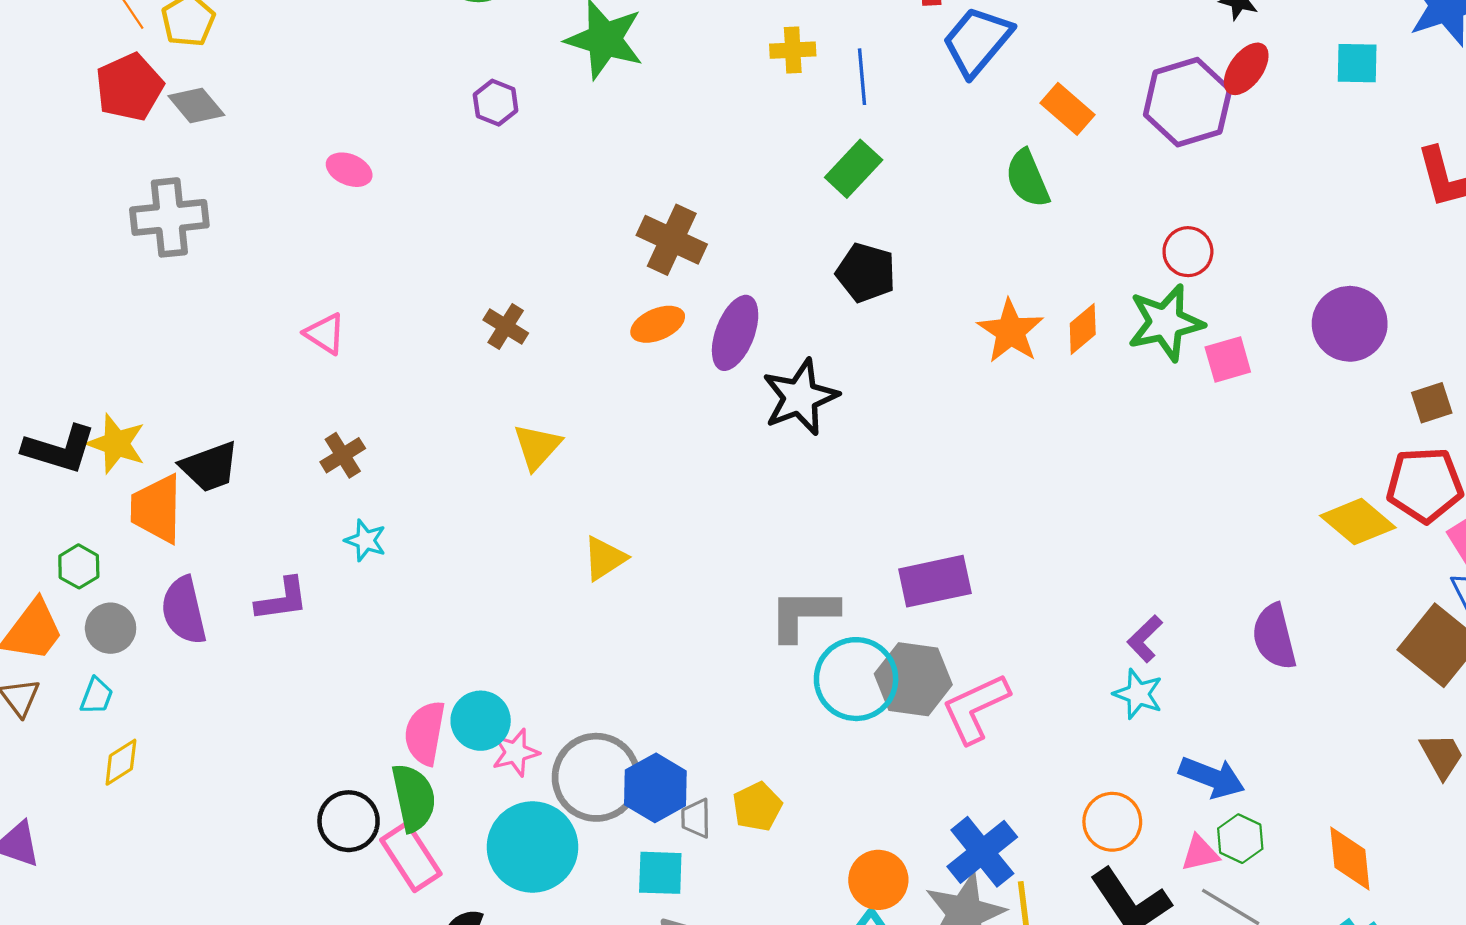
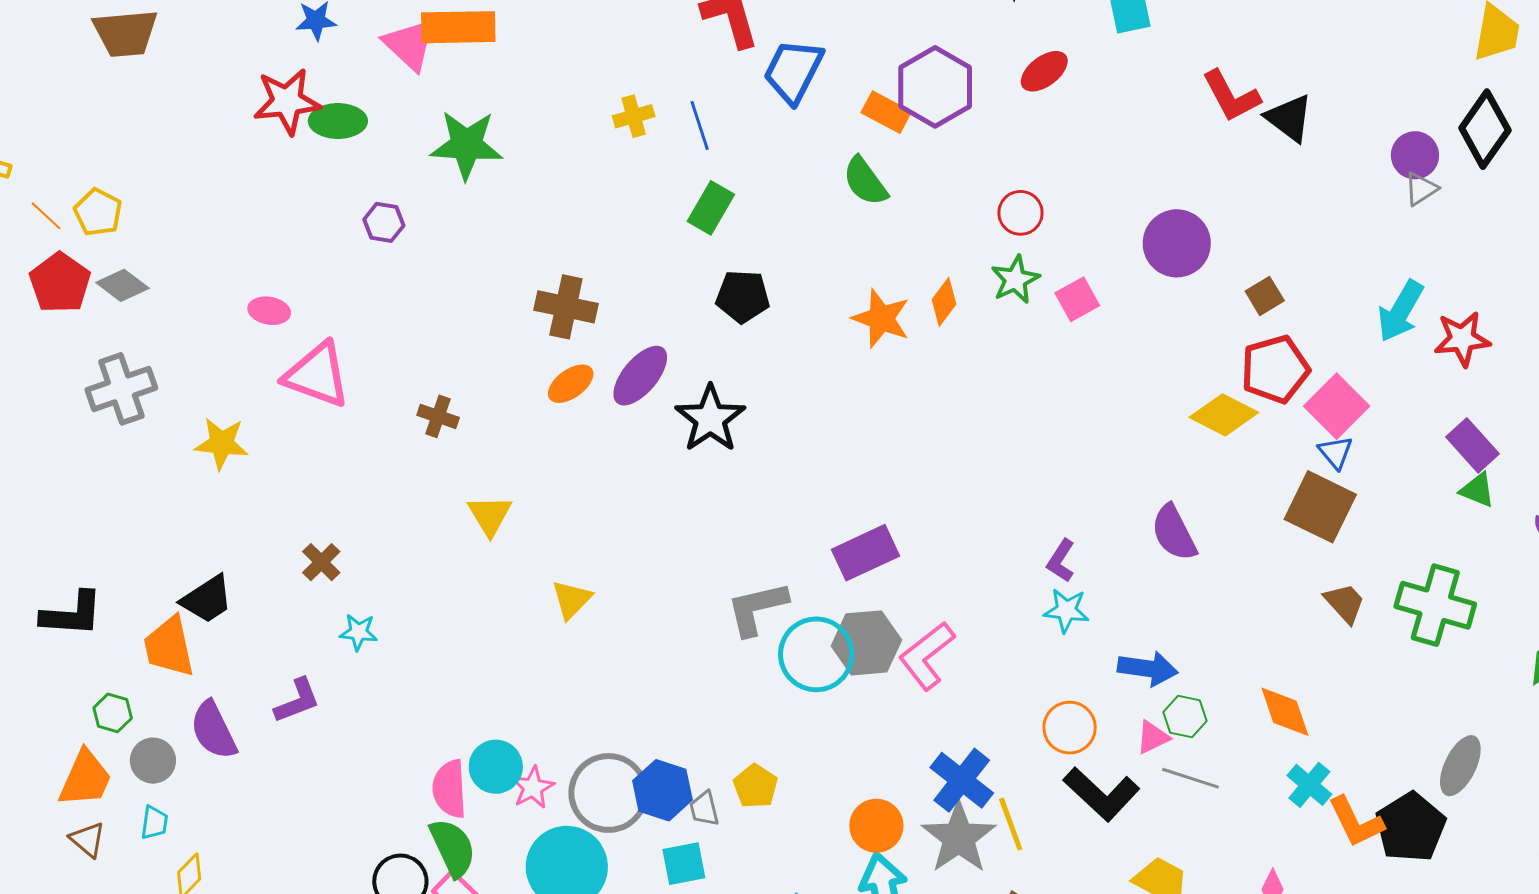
red ellipse: (1246, 69) -> (1044, 71), moved, turned 30
purple hexagon: (1188, 102) -> (935, 87), moved
green star: (1166, 323) -> (1015, 280), size x0.7
purple ellipse: (735, 333) -> (640, 376), turned 32
pink triangle: (325, 334) -> (317, 375), moved, size x1.8
yellow star: (116, 444) -> (222, 443), moved

